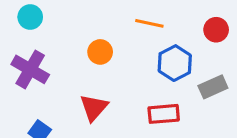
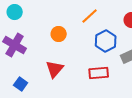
orange line: (149, 23) -> (90, 16), turned -54

